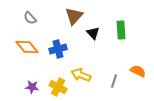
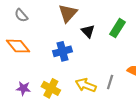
green rectangle: (121, 30) -> (117, 28), turned 36
blue cross: (58, 49) -> (63, 51), moved
yellow arrow: (81, 75) -> (86, 85), moved

